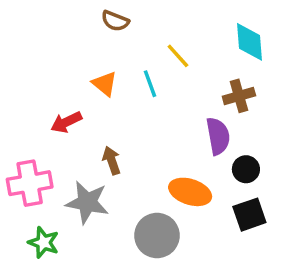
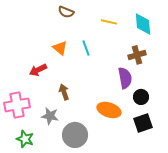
yellow line: (178, 56) -> (109, 22), moved, turned -35
gray star: (87, 202) -> (50, 116), size x0.7
gray circle: (157, 236) -> (75, 135), moved

